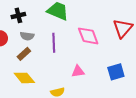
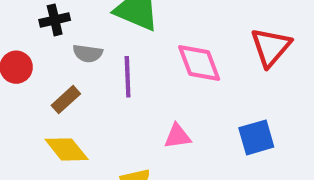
gray semicircle: (27, 36) -> (88, 53), moved

